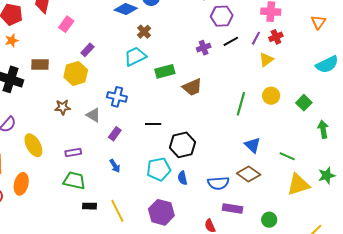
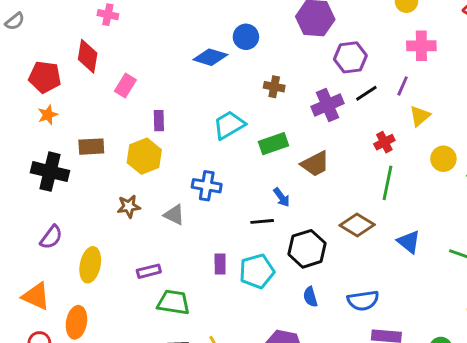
brown cross: (144, 32) -> (274, 87), moved, turned -32
red cross: (276, 37) -> (384, 142), moved
purple cross: (204, 48) -> (327, 105), size x1.5
purple rectangle: (87, 50) -> (159, 121), turned -40
yellow circle: (271, 96) -> (443, 159), moved
purple rectangle: (115, 134) -> (220, 264), moved, turned -32
yellow ellipse: (33, 145) -> (90, 265), turned 45
blue arrow: (115, 166) -> (282, 197), moved
cyan pentagon: (159, 169) -> (257, 271), moved
brown diamond: (249, 174) -> (357, 225), moved
green trapezoid: (74, 181) -> (173, 302), moved

